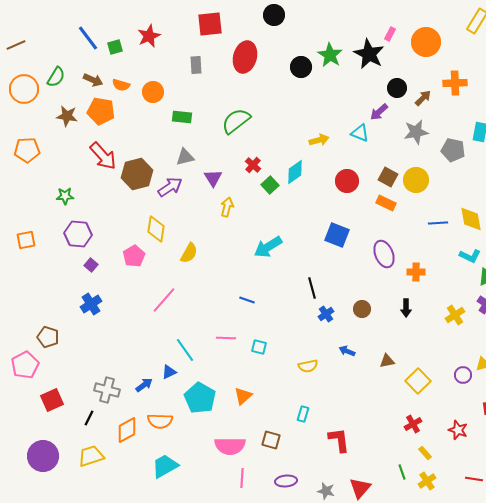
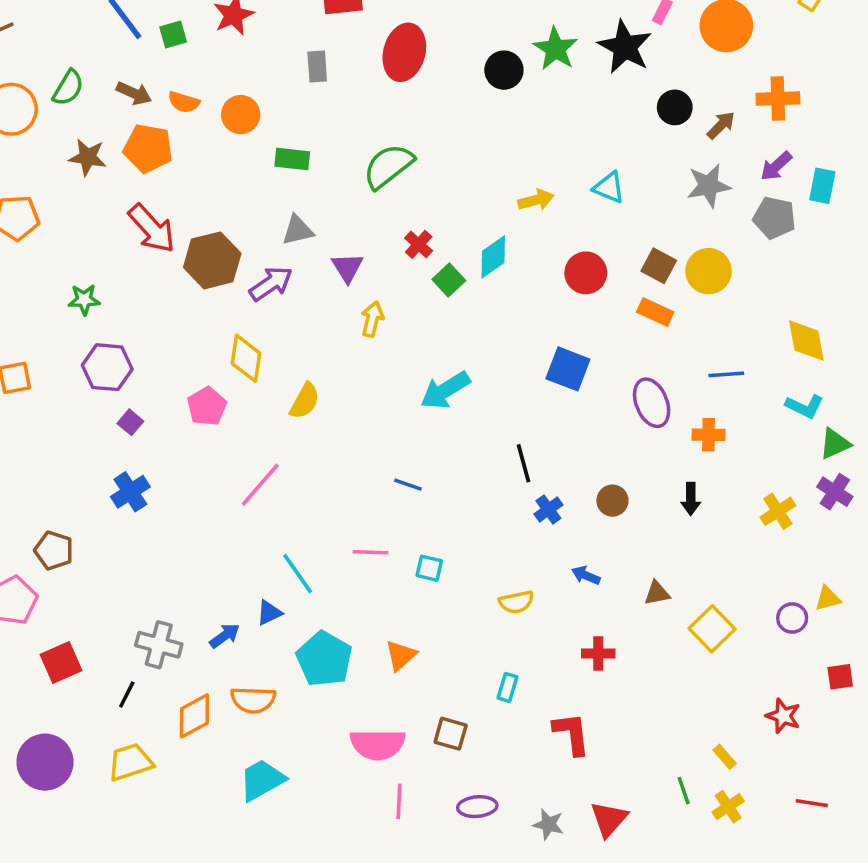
purple arrow: (379, 112) -> (776, 166), moved
blue line: (438, 223) -> (726, 374), moved
red cross: (413, 424) -> (598, 654), moved, turned 30

